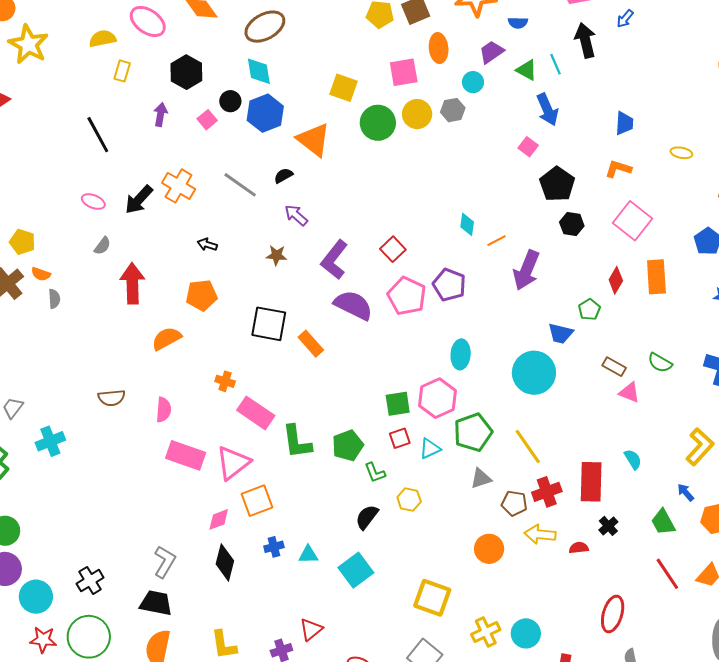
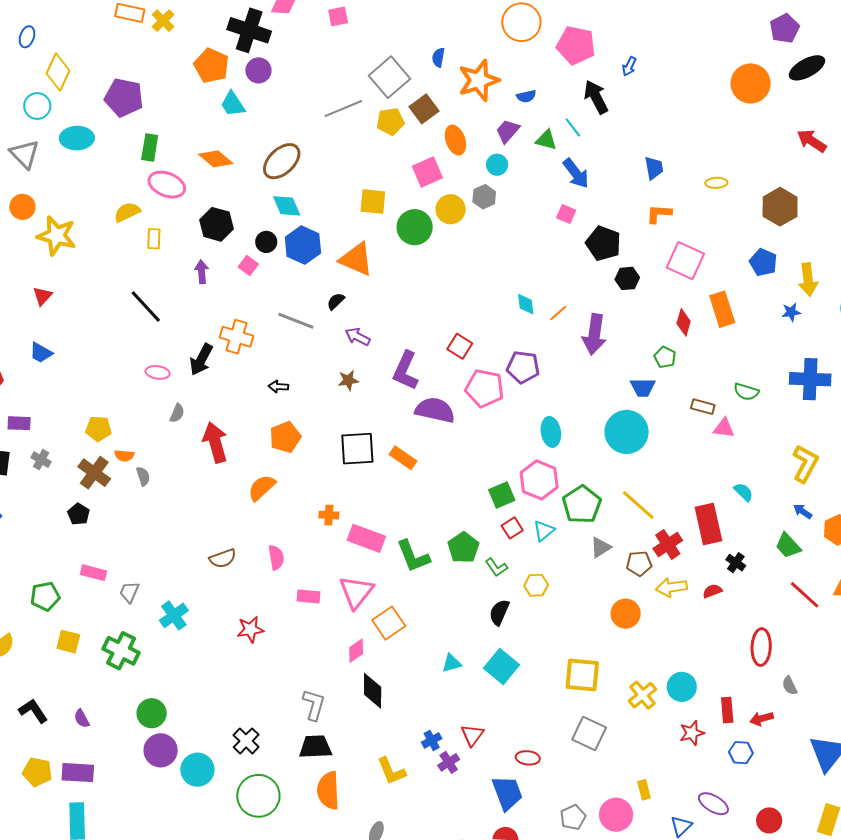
pink rectangle: (186, 455) -> (309, 596), size x0.6
blue cross: (274, 547) -> (432, 740), moved
red star: (43, 640) -> (250, 629), moved

